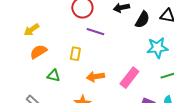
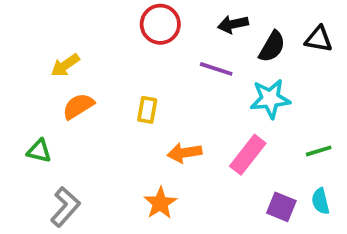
purple line: (95, 32) -> (216, 69), moved
cyan star: (157, 48) -> (270, 99), moved
green triangle: (53, 76) -> (39, 151), moved

